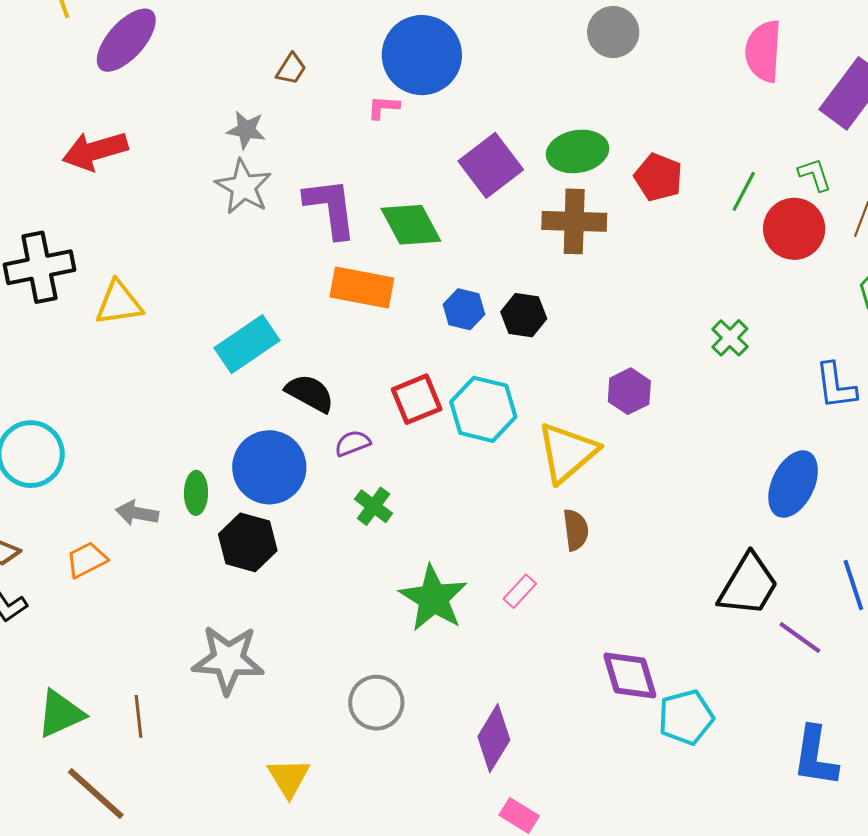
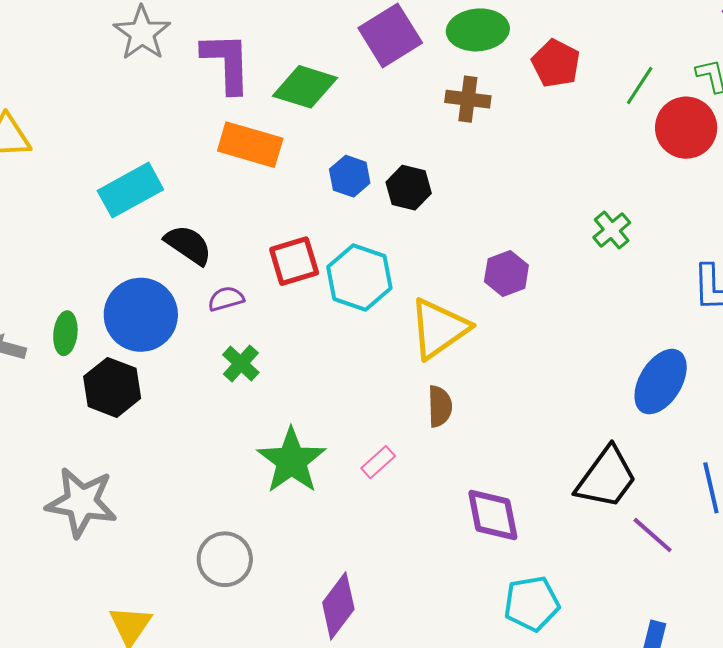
brown cross: (574, 221) -> (468, 99), size x0.7
green diamond: (411, 225) -> (305, 87), turned -50
purple diamond: (630, 676) -> (493, 515), moved

